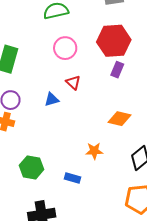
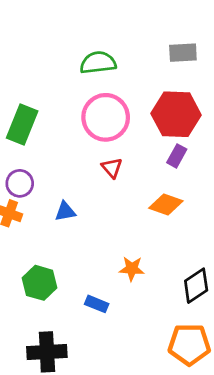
pink circle: (65, 48) -> (106, 117), size x1.4
blue triangle: (52, 99) -> (65, 211), moved
orange diamond: (120, 119) -> (166, 205), moved

